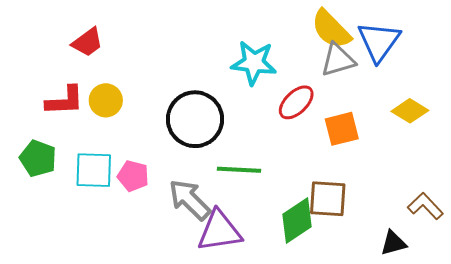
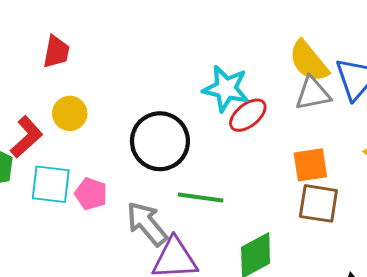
red trapezoid: (87, 42) -> (56, 52), turned -48
red L-shape: (65, 101) -> (26, 137), moved, turned -45
red ellipse: (296, 102) -> (248, 115), moved
brown square: (328, 199) -> (318, 203), moved

